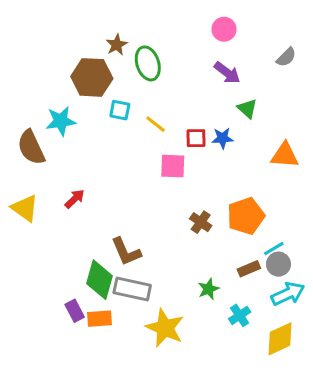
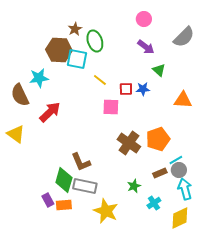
gray semicircle: (286, 57) -> (184, 37), size x1.6
cyan square: (120, 110) -> (77, 59), moved, size x1.5
red arrow: (75, 199) -> (50, 112), moved, size x1.6
brown cross: (201, 222) -> (129, 143), size x1.6
cyan arrow: (288, 294) -> (185, 189), turned -80

